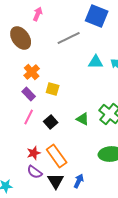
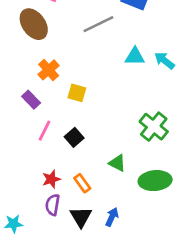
purple rectangle: (29, 94) -> (31, 100), moved
green triangle: (83, 119) -> (117, 163), moved
orange rectangle: (57, 156) -> (82, 183), size x0.6
purple semicircle: (35, 172) -> (53, 205), turned 63

